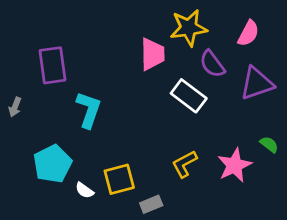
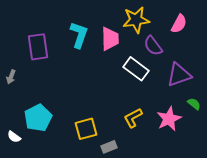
purple triangle: (257, 83) -> (179, 75), moved
cyan L-shape: (89, 110) -> (79, 35), moved
white semicircle: (84, 190) -> (14, 137), moved

